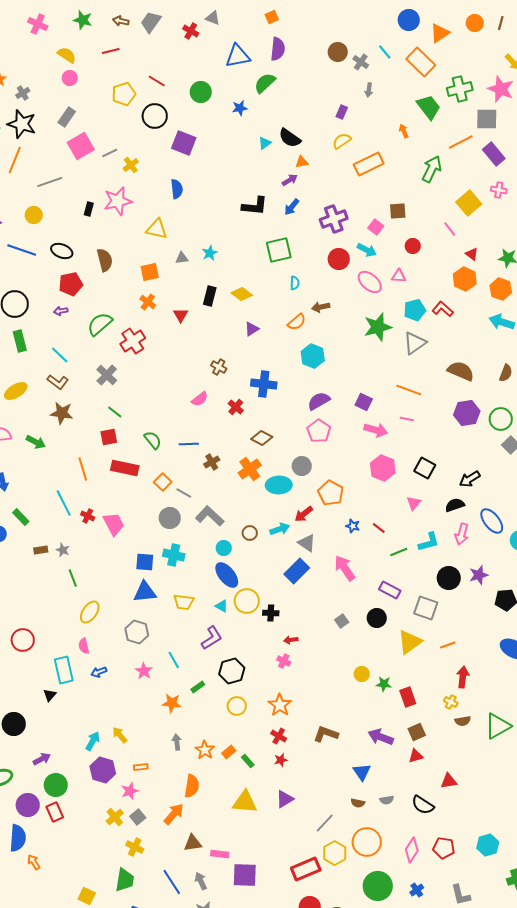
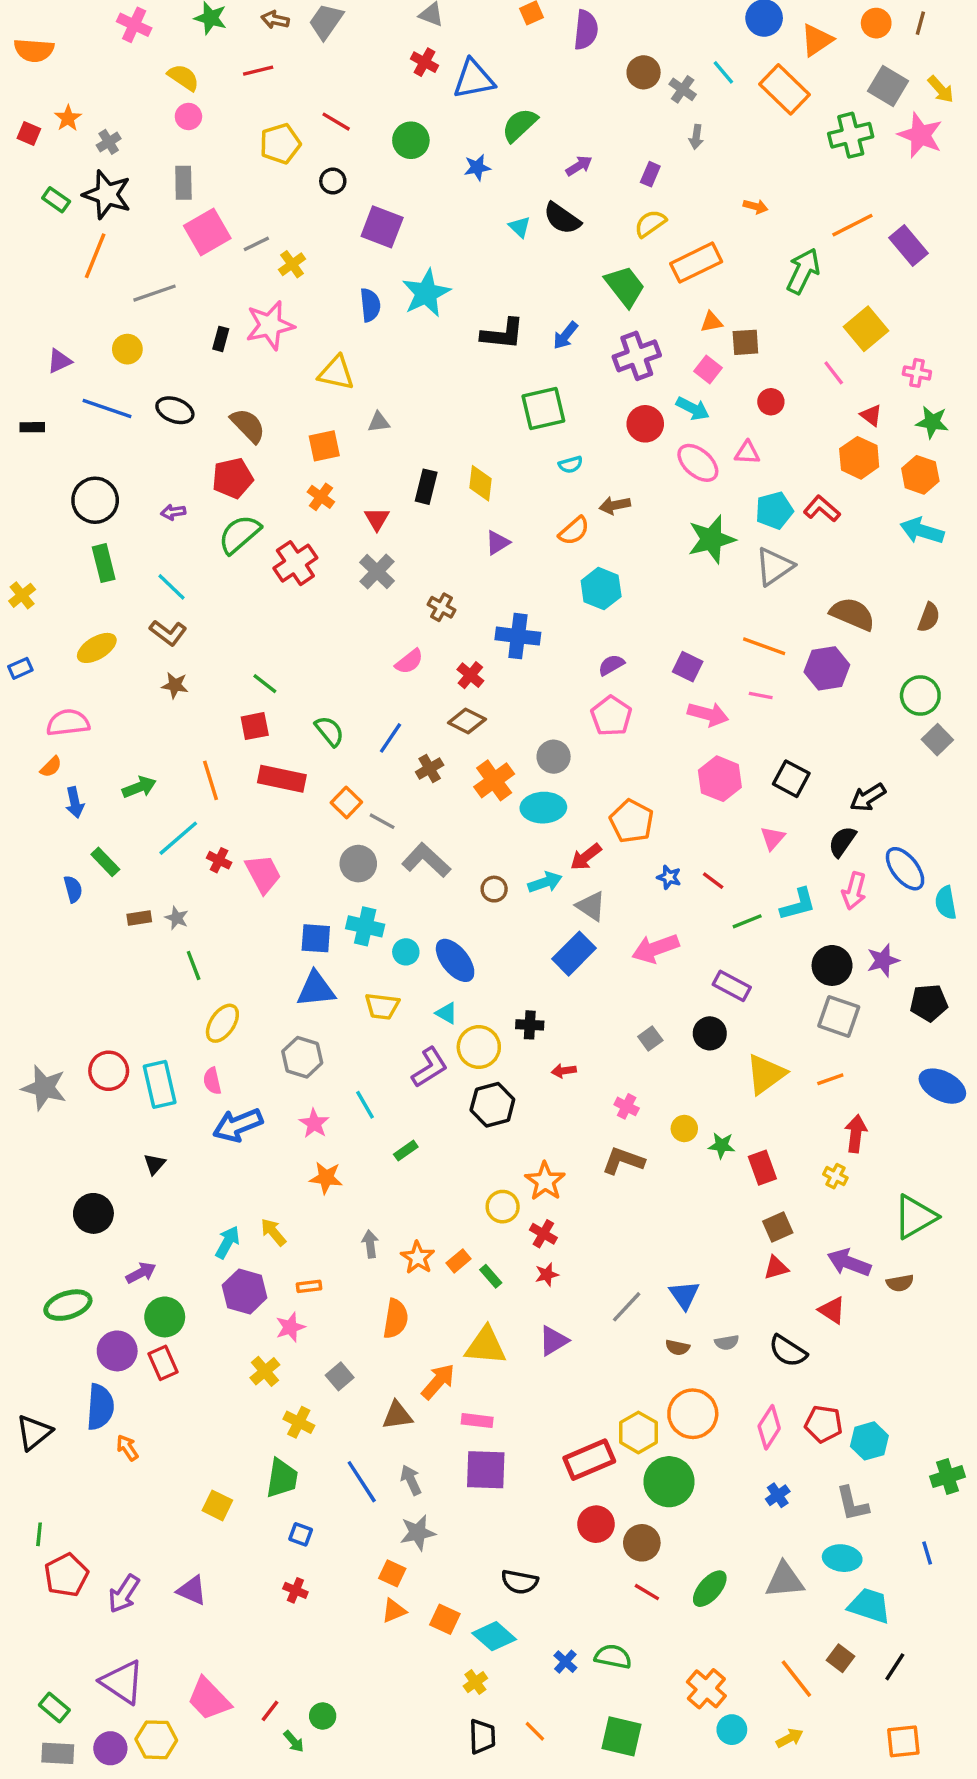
red cross: (191, 31) -> (425, 62), moved
purple semicircle: (278, 49) -> (586, 30), moved
green trapezoid: (429, 107) -> (625, 286), moved
black circle: (155, 116) -> (333, 181), size x0.6
gray rectangle: (67, 117) -> (183, 183), turned -36
gray square: (487, 119) -> (888, 86), moved, turned 30
orange arrow: (404, 131) -> (756, 206), turned 128
cyan triangle: (265, 143) -> (520, 227), turned -40
orange triangle: (302, 162) -> (711, 322), moved
purple arrow: (290, 180) -> (579, 166), moved
pink cross: (499, 190) -> (917, 373), moved
cyan star: (210, 253) -> (426, 293), moved, size x1.8
brown semicircle: (105, 260) -> (248, 426), turned -30
cyan semicircle: (295, 283) -> (571, 465), turned 72
red pentagon: (71, 284) -> (233, 478), moved
yellow diamond: (242, 294) -> (481, 483), turned 60
gray cross: (107, 375) -> (377, 572), moved
purple semicircle: (319, 401) -> (611, 665), size x0.7
brown star: (62, 413) -> (175, 685), size x0.7
purple hexagon: (467, 413) -> (827, 668), moved
brown diamond: (262, 438) -> (467, 721), moved
green arrow: (36, 442) -> (139, 787), moved, turned -48
blue line: (189, 444) -> (391, 738), turned -54
gray circle: (302, 466) -> (554, 757), moved
cyan line: (64, 503) -> (178, 838), turned 76
black semicircle: (455, 505) -> (842, 842), turned -36
cyan circle: (224, 548) -> (406, 952), moved
pink arrow: (345, 568) -> (655, 949), turned -76
yellow circle: (247, 601) -> (479, 1047), moved
gray square: (426, 608) -> (839, 1016), moved
pink cross: (284, 661) -> (627, 1106), moved
cyan rectangle: (64, 670) -> (160, 1084), moved
black hexagon: (232, 671) -> (492, 1105), moved
blue arrow: (99, 672) -> (238, 1125), size x1.8
orange star: (172, 703) -> (326, 1178), moved
yellow circle: (237, 706) -> (503, 1207), moved
brown semicircle: (463, 721) -> (900, 1283), moved
brown L-shape: (326, 734) -> (623, 1161), moved
purple arrow: (381, 737) -> (849, 1263), moved
red triangle: (449, 781) -> (832, 1310), turned 42
orange arrow: (174, 814) -> (438, 1381), moved
gray square: (138, 817) -> (340, 1376), moved
gray line: (325, 823) -> (627, 1307), moved
cyan hexagon: (488, 845) -> (869, 1441), moved
pink rectangle: (220, 854) -> (477, 1421), moved
green circle: (378, 886) -> (669, 1482), moved

